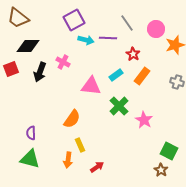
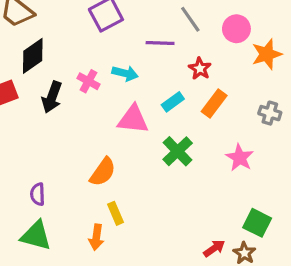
cyan arrow: (86, 40) -> (125, 73), moved
black diamond: (28, 46) -> (33, 56), turned -35
pink star: (144, 120) -> (240, 158), moved
red arrow: (97, 167) -> (214, 248), moved

